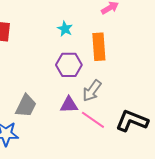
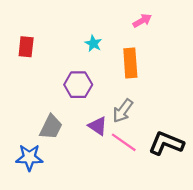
purple hexagon: (69, 65) -> (78, 85), moved
purple triangle: (69, 105) -> (98, 126), turned 36

